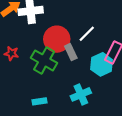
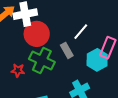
red circle: (57, 39) -> (37, 34), moved
red star: (11, 53) -> (18, 70), moved

